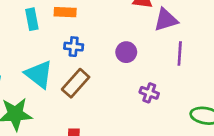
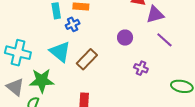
blue cross: (74, 47) -> (73, 24), moved, turned -32
purple line: (180, 53) -> (164, 40), turned -54

